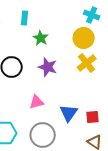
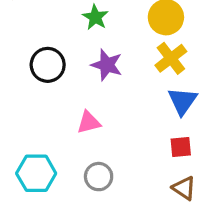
blue triangle: (69, 113) -> (182, 101), moved
gray circle: (43, 135) -> (99, 177), size x0.7

